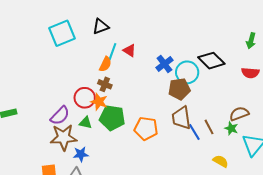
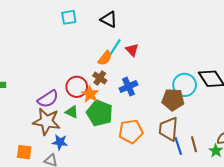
black triangle: (101, 26) -> (109, 19), turned 36
cyan square: (62, 33) -> (69, 17), size x0.6
blue cross: (164, 64) -> (128, 87), moved
orange pentagon: (146, 128) -> (131, 131), turned -30

